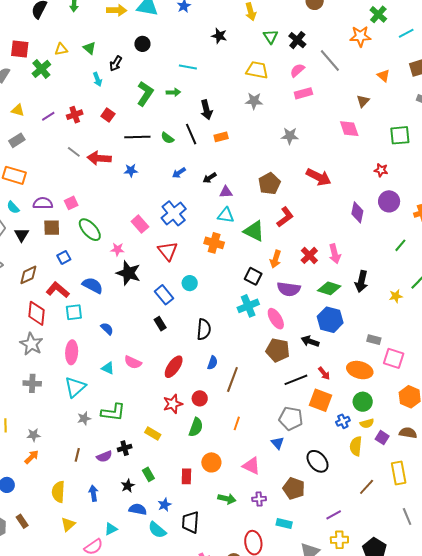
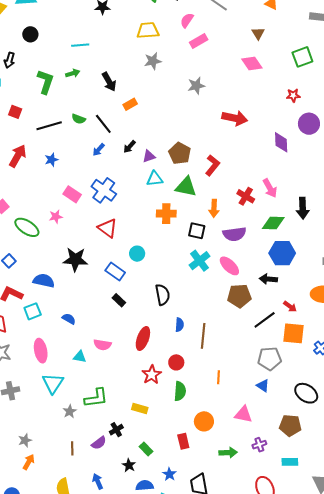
black line: (191, 134) -> (103, 124), moved
red arrow: (99, 158) -> (18, 156), turned 130
brown pentagon: (269, 184) -> (180, 153), moved
pink rectangle: (140, 224) -> (72, 194), moved
orange cross: (214, 243) -> (166, 214), moved
pink star: (117, 249) -> (56, 217), moved

